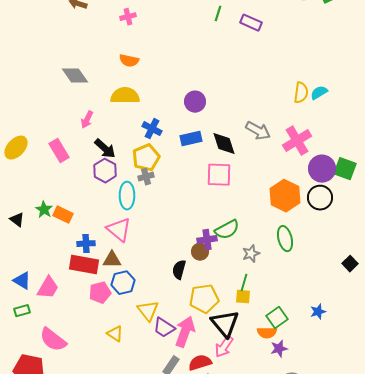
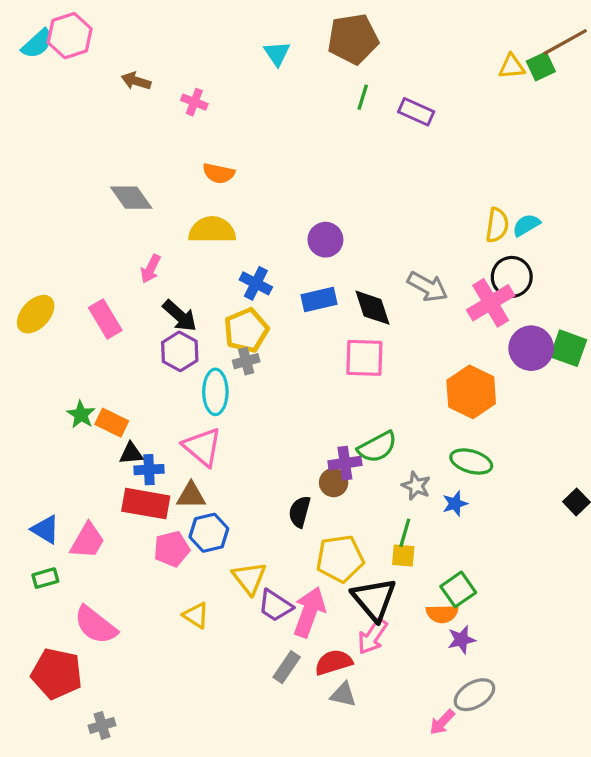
pink cross: (128, 17) -> (194, 102), moved, turned 35
black circle: (320, 198) -> (512, 277), moved
black triangle: (17, 220) -> (131, 453), moved, turned -42
green ellipse: (285, 239) -> (471, 462), turned -60
gray star: (251, 254) -> (416, 486), turned -30
blue star: (318, 312) -> (455, 504), moved

